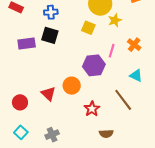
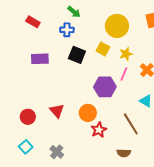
yellow star: (115, 20) -> (126, 54), moved
black square: (50, 35) -> (77, 55), moved
orange circle: (72, 86) -> (88, 113), moved
brown semicircle: (106, 134) -> (124, 153), moved
gray cross: (52, 135) -> (57, 152), turned -32

